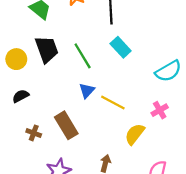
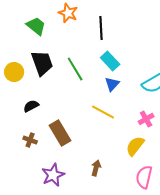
blue triangle: (87, 91) -> (112, 84), moved
black semicircle: (21, 96) -> (31, 106), moved
yellow semicircle: (135, 134) -> (135, 146), moved

